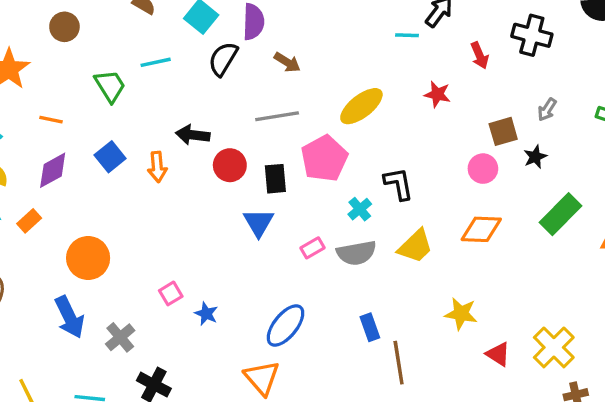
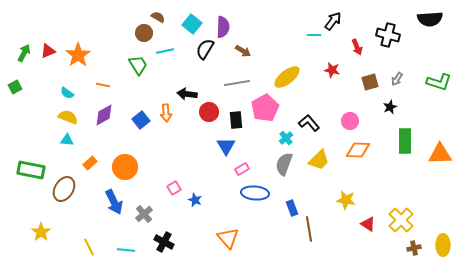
brown circle: (64, 27) -> (144, 33), moved
brown square: (503, 131) -> (370, 82), moved
blue square: (110, 157) -> (141, 120), moved
pink circle: (483, 169) -> (350, 121), moved
black L-shape: (399, 184) -> (309, 123), turned -30
green rectangle: (561, 214) -> (405, 141), turned -45
orange rectangle: (29, 221) -> (90, 163), moved
pink rectangle: (313, 248) -> (242, 169), moved
gray semicircle: (356, 253) -> (284, 164), turned 120
blue ellipse: (286, 325) -> (255, 193), moved, turned 56

